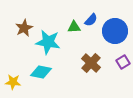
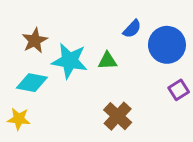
green triangle: (74, 27) -> (107, 61), moved
brown cross: (91, 63) -> (118, 116), moved
cyan diamond: (41, 72) -> (32, 83), moved

